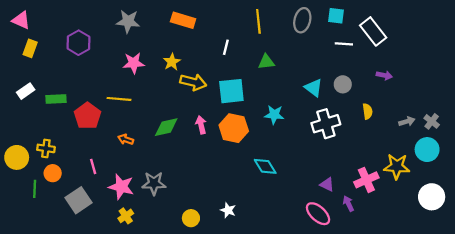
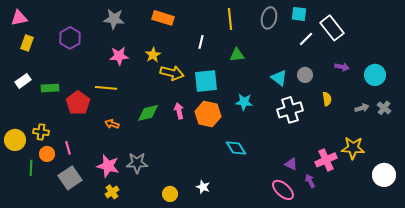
pink triangle: (21, 20) -> (19, 18), turned -36
white line: (344, 44) -> (306, 39), turned -49
cyan circle: (427, 150) -> (375, 75), moved
pink line: (93, 166) -> (68, 148), moved

